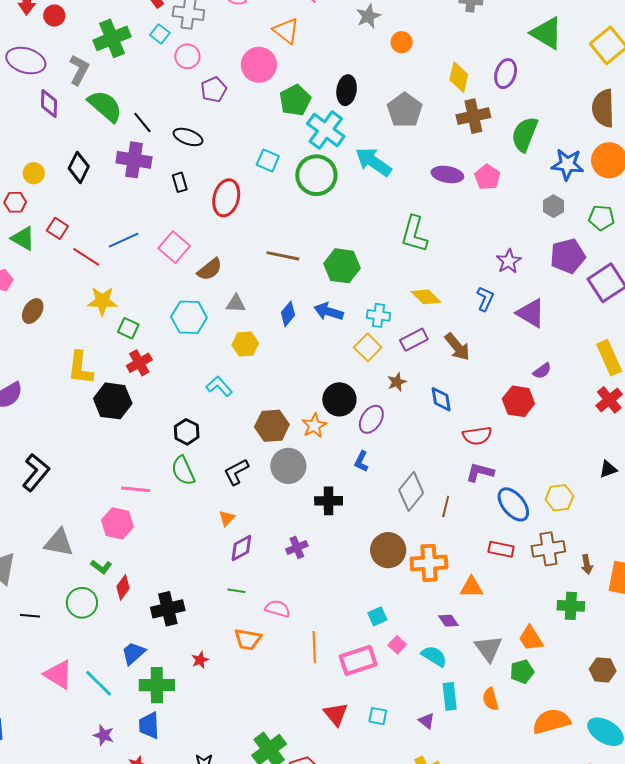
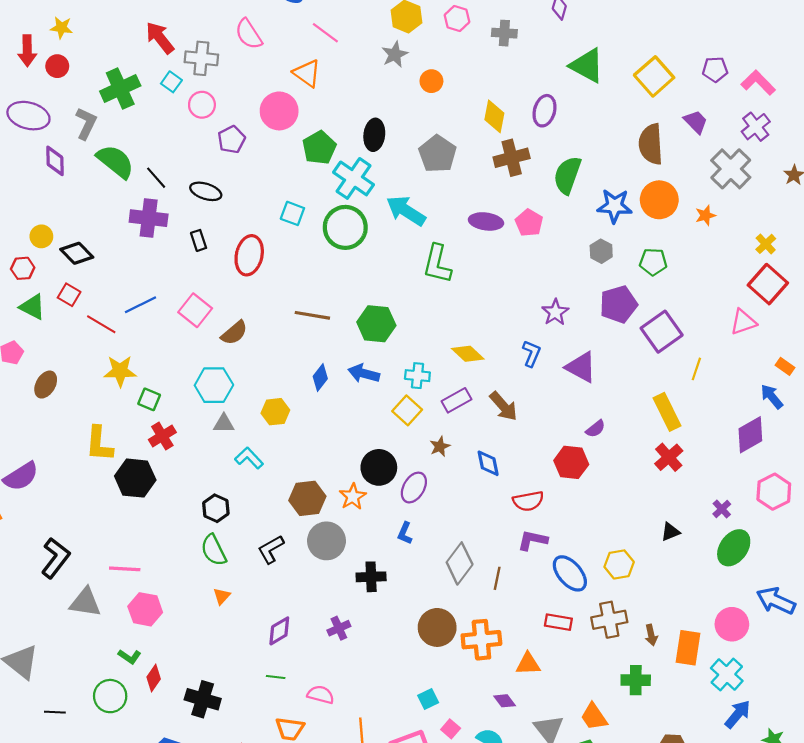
black diamond: (79, 167) -> (77, 253), moved, turned -68
green L-shape: (414, 234) -> (437, 264), moved
gray triangle: (236, 304) -> (224, 424), moved
pink line: (136, 489) -> (125, 569), moved
orange triangle: (227, 518) -> (222, 596), moved
gray triangle: (59, 543) -> (85, 602), moved
black cross: (168, 609) -> (203, 699), turned 32

